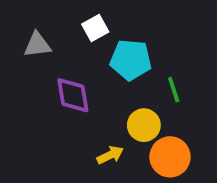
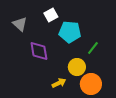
gray triangle: (37, 45) -> (20, 24), turned 49
green line: (174, 90) -> (93, 48), turned 56

